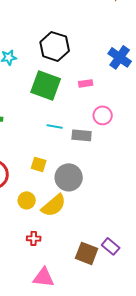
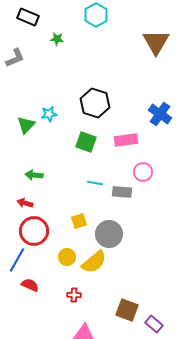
pink rectangle: (86, 83) -> (126, 140), size x1.6
green square: (46, 85) -> (86, 142), size x0.7
yellow square: (39, 164) -> (79, 221), turned -35
purple rectangle: (111, 246) -> (154, 324), moved

